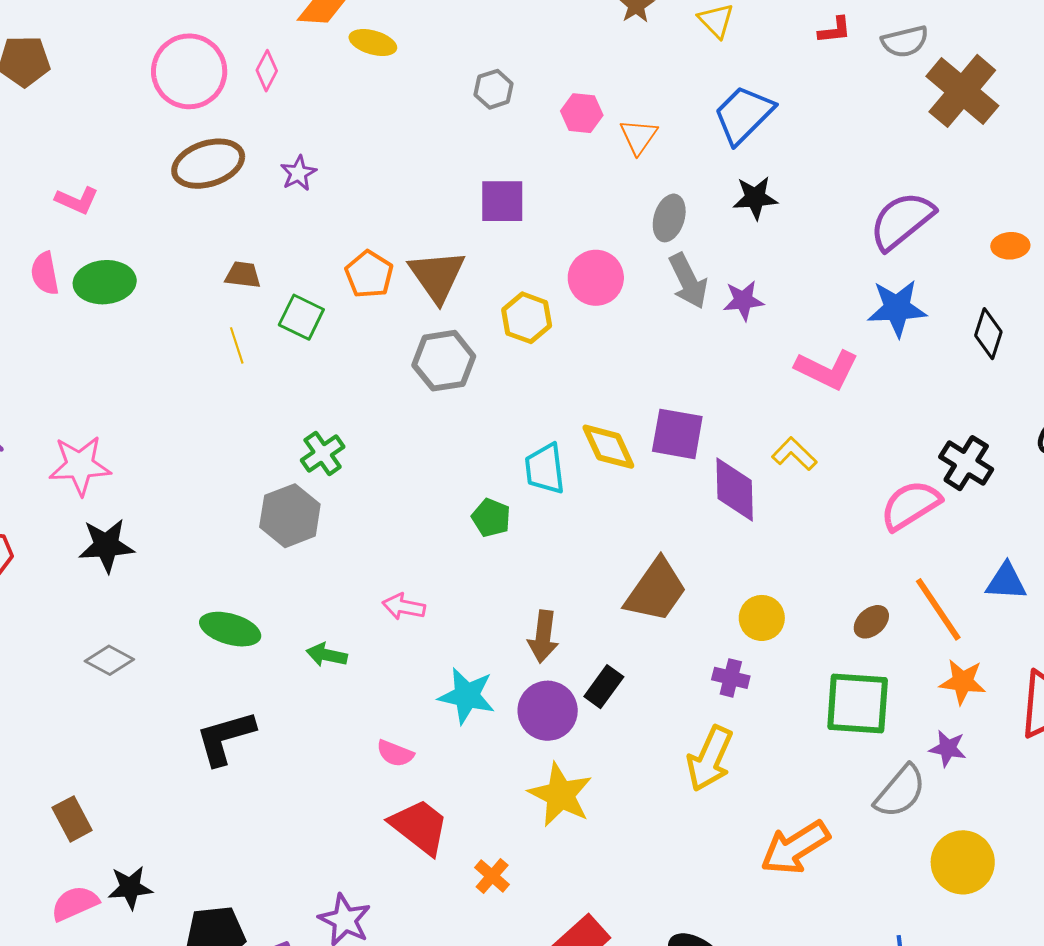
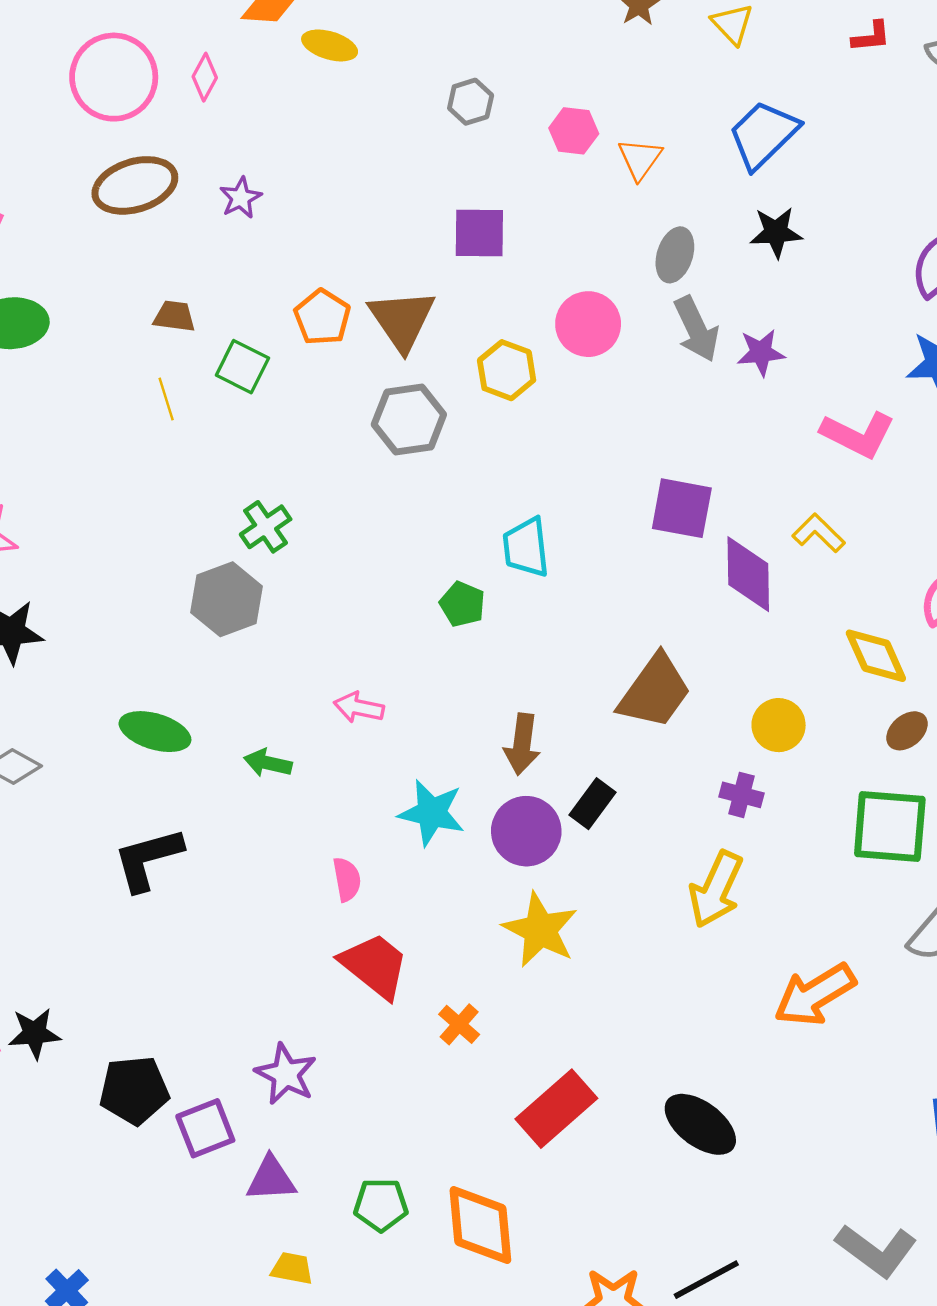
yellow diamond: (608, 447) -> (876, 656), moved
pink semicircle: (395, 753) -> (347, 879), turned -123

